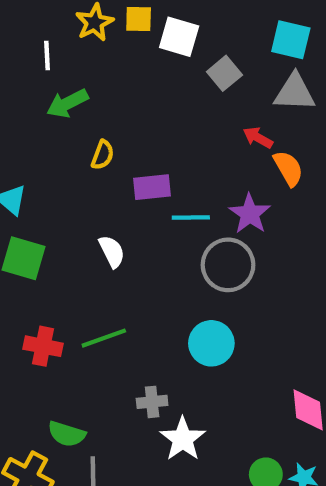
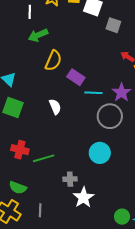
gray square: (224, 73) -> (113, 25), turned -35
yellow semicircle: (103, 155) -> (53, 61), size x1.5
purple rectangle: (152, 187) -> (76, 77), turned 36
green line: (104, 338) -> (44, 158), moved
green semicircle: (67, 434) -> (18, 188), moved

